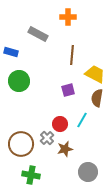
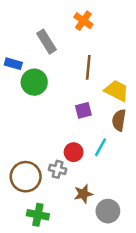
orange cross: (68, 17) -> (83, 21), turned 35
gray rectangle: (38, 34) -> (47, 42), turned 30
green circle: (19, 81) -> (34, 82), moved
gray cross: (47, 138) -> (58, 169), turned -32
brown star: (65, 149) -> (83, 194), moved

